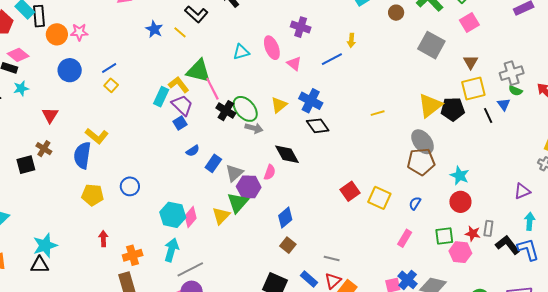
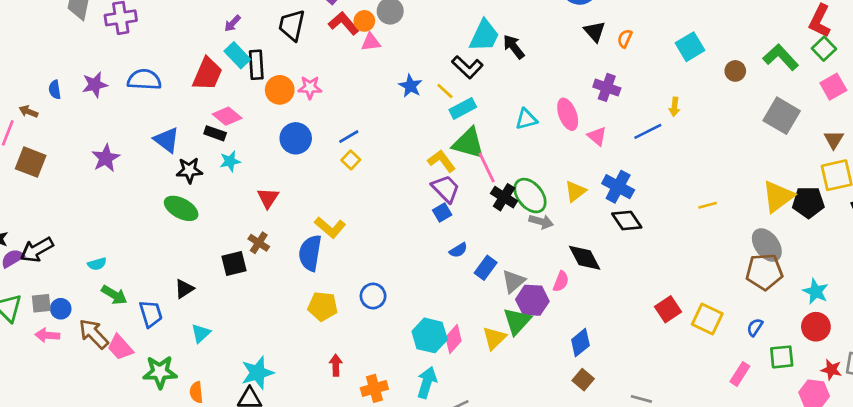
cyan rectangle: (161, 97) -> (463, 108), moved, turned 36
green square: (444, 236) -> (782, 357), moved

